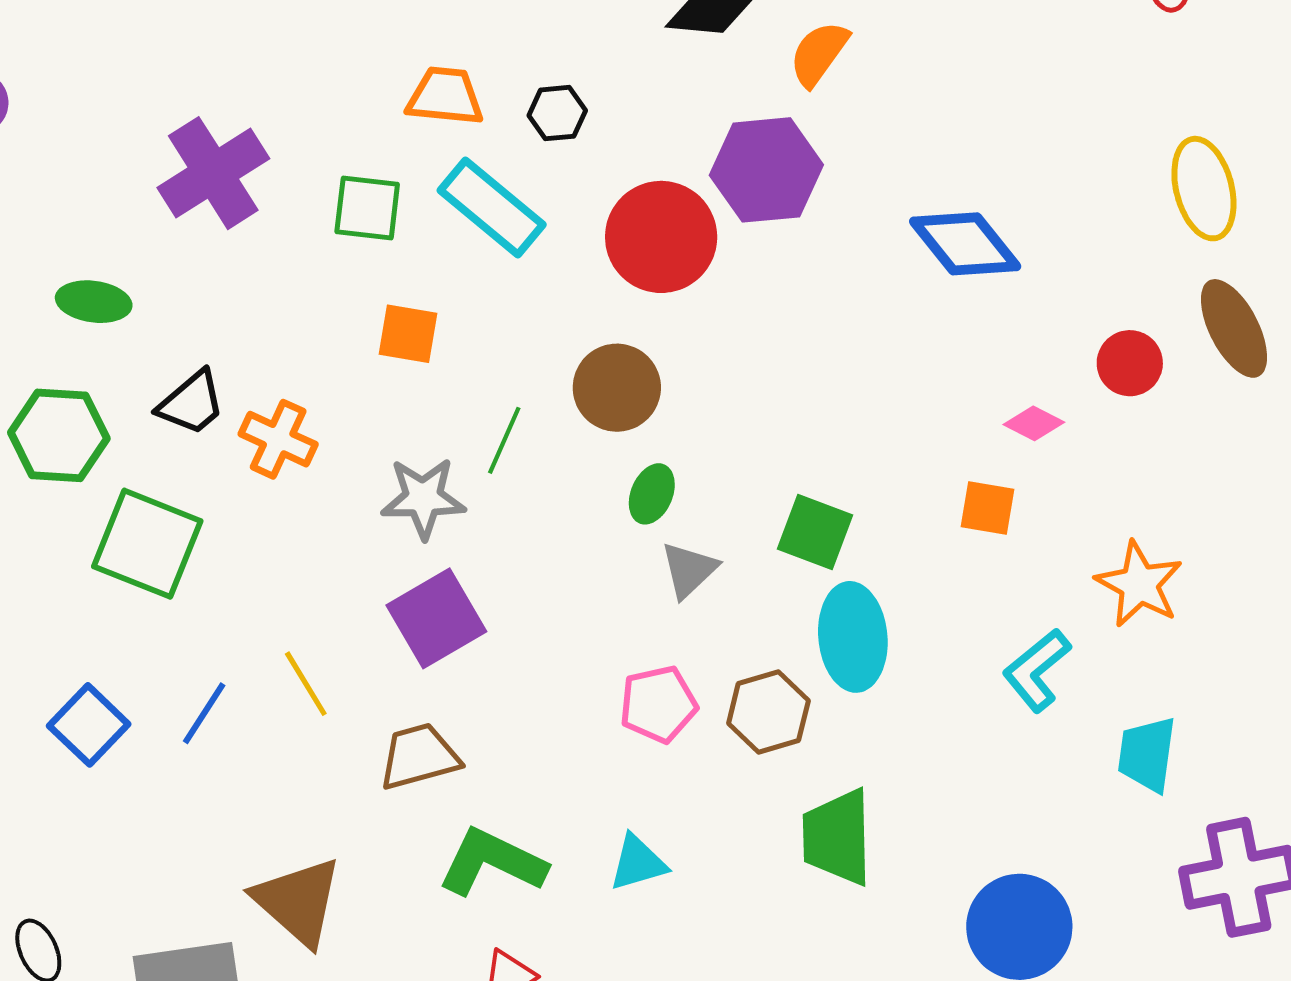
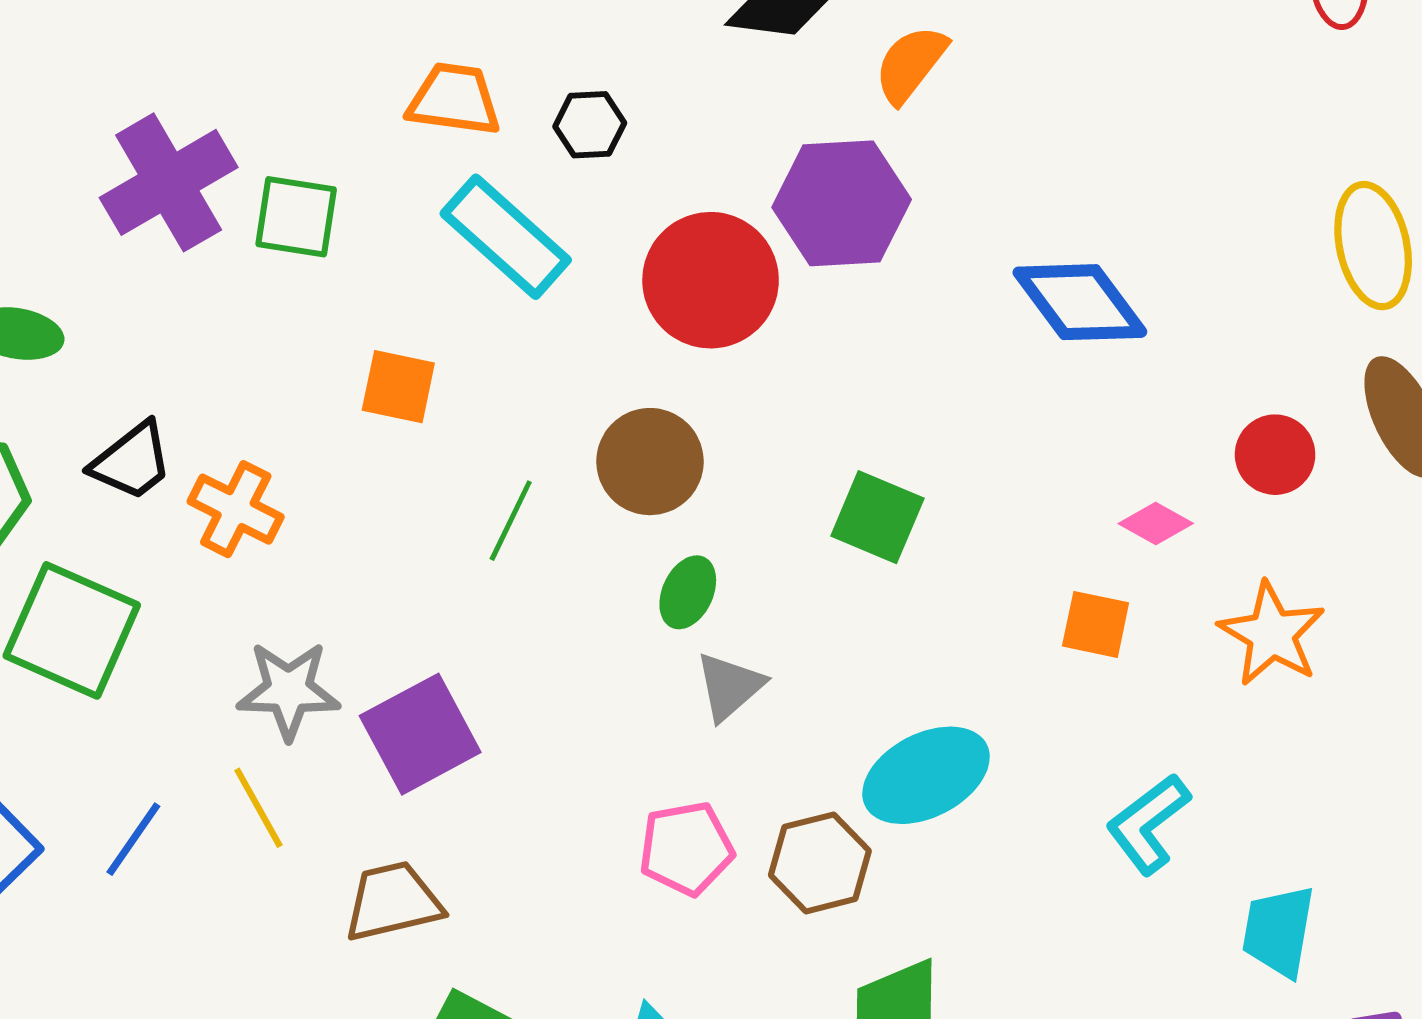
green square: (367, 208) -> (296, 217), moved
gray star: (423, 498) -> (288, 690), moved
green square: (815, 532) -> (877, 517), moved
orange star: (1139, 584) -> (1272, 634), moved
cyan ellipse: (853, 637) -> (926, 775), turned 66

